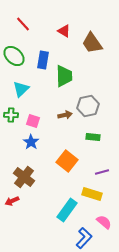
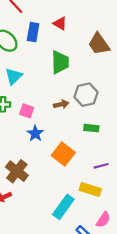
red triangle: (64, 31) -> (60, 23), moved
brown trapezoid: (92, 43) -> (99, 44), moved
blue rectangle: (43, 60) -> (33, 32), moved
blue star: (31, 142) -> (35, 133), moved
pink semicircle: (104, 222) -> (103, 220), turned 84

